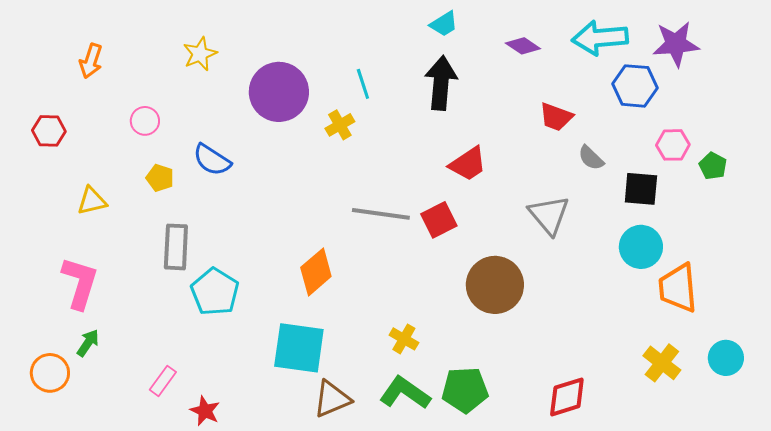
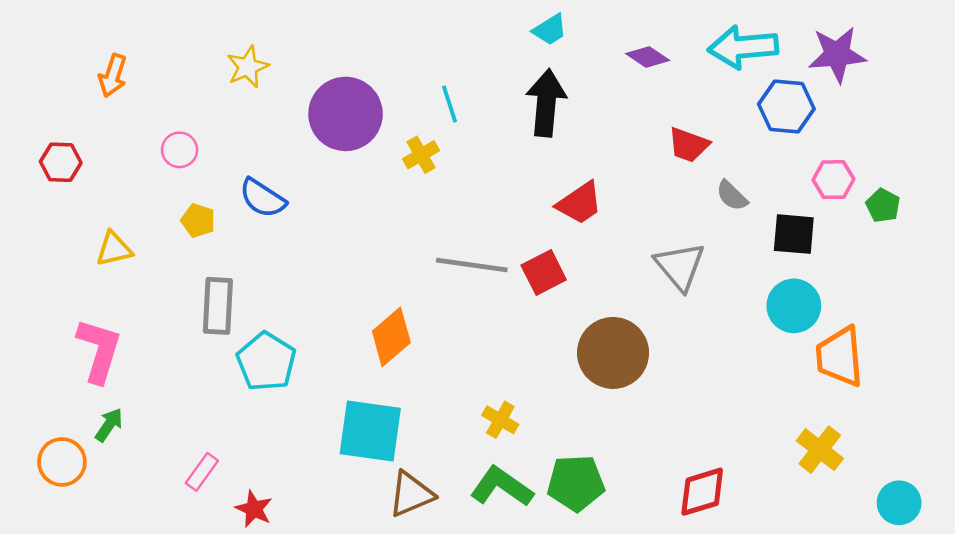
cyan circle: (726, 358) -> (899, 503), moved

